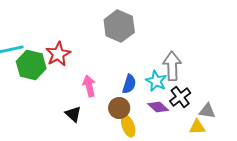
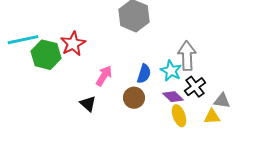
pink arrow: (89, 86) -> (104, 76), turned 45
yellow ellipse: (128, 126) -> (179, 116), moved

